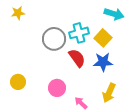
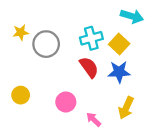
yellow star: (18, 13) -> (21, 32), moved
gray circle: (54, 39) -> (46, 44), moved

